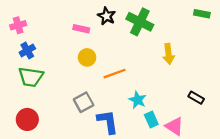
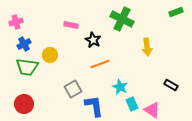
green rectangle: (202, 14) -> (176, 12), turned -32
black star: (107, 16) -> (93, 40), moved
yellow circle: (87, 57) -> (50, 55), moved

